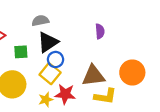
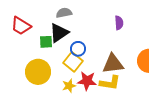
black triangle: (48, 42) -> (59, 33), moved
yellow L-shape: (105, 96) -> (110, 83), moved

